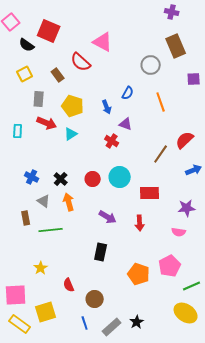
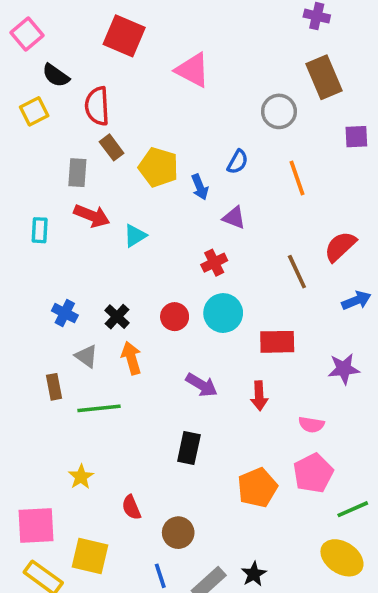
red square: (49, 31) -> (124, 36), moved
red semicircle: (81, 62) -> (97, 106), moved, turned 45
yellow square: (25, 74) -> (34, 111), moved
brown rectangle: (58, 75) -> (112, 147), moved
yellow pentagon: (73, 106) -> (158, 167), moved
red cross: (112, 141) -> (214, 263), moved, turned 32
brown line: (161, 154) -> (297, 272), turned -60
pink semicircle: (179, 232) -> (311, 425), moved
orange pentagon: (139, 274) -> (257, 488), turned 30
yellow square: (46, 312) -> (90, 556), turned 30

